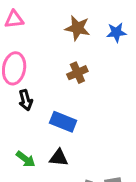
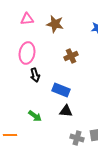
brown star: (77, 28) -> (55, 24), moved
black triangle: (59, 158) -> (66, 111), moved

